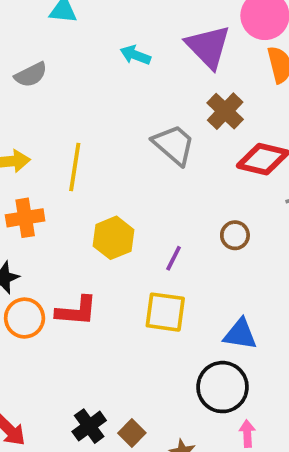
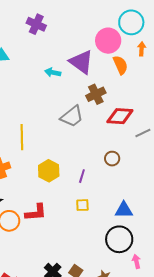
cyan arrow: (135, 55) -> (53, 72), moved
brown cross: (225, 111) -> (96, 94), turned 30
gray trapezoid: (174, 145) -> (72, 117), turned 110
yellow square: (165, 312) -> (82, 205), size x0.6

